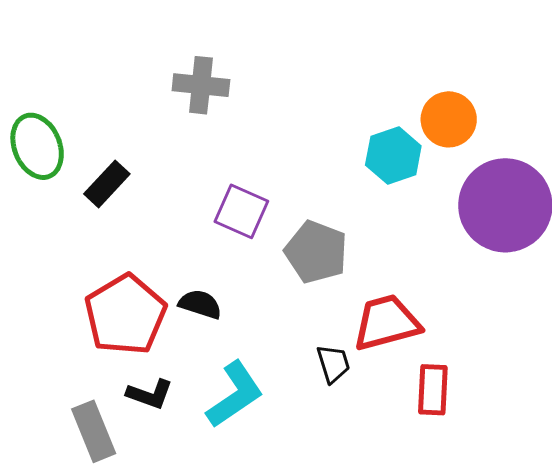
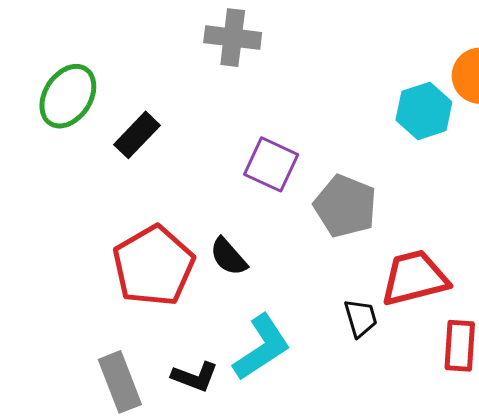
green ellipse: (37, 146) -> (68, 96), turned 54
black semicircle: (200, 304) -> (228, 257), turned -150
black L-shape: (150, 394) -> (195, 377), moved

